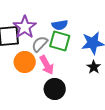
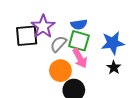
orange circle: (25, 62) -> (60, 71), moved
pink arrow: (47, 65) -> (80, 58), moved

